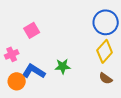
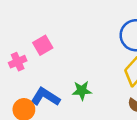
pink cross: (12, 54) -> (18, 62), moved

